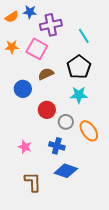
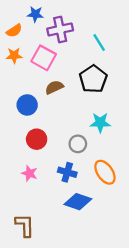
orange semicircle: (12, 17) -> (14, 31), moved
cyan star: (79, 95) -> (100, 123), moved
red circle: (47, 110) -> (37, 139), moved
orange ellipse: (89, 131) -> (105, 172), moved
brown L-shape: (33, 182) -> (25, 225), moved

